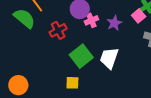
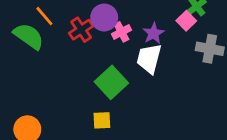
red cross: (58, 30) -> (81, 30), moved
white trapezoid: (109, 58) -> (149, 58), moved

